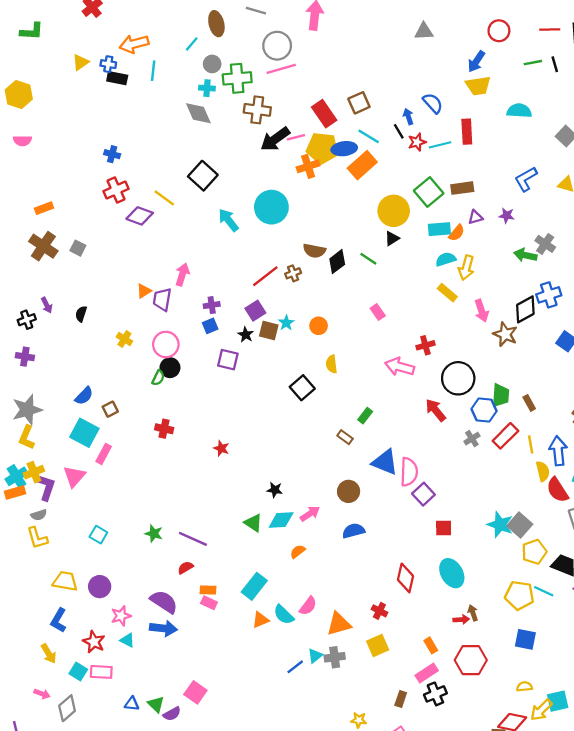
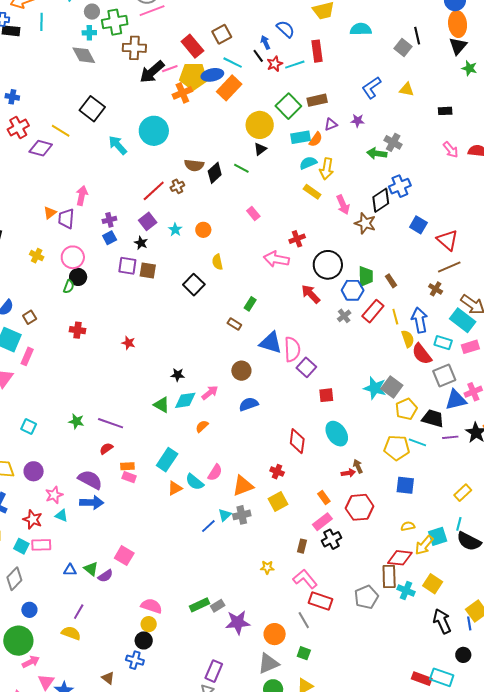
brown square: (269, 331) -> (148, 270), moved

